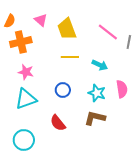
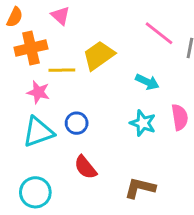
yellow trapezoid: (67, 29) -> (99, 55), moved, turned 75
yellow line: (70, 57) -> (62, 70), moved
blue circle: (63, 90) -> (77, 123), moved
brown L-shape: (95, 118) -> (140, 188), moved

